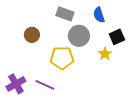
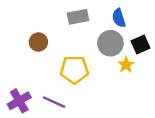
gray rectangle: (65, 14) -> (78, 17), turned -30
gray circle: (79, 36) -> (110, 43), moved

